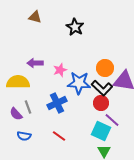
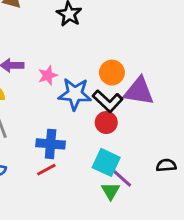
blue cross: (57, 103) -> (51, 144), moved, turned 30
purple line: (112, 120) -> (122, 178), moved
red line: (59, 136) -> (46, 170), turned -64

